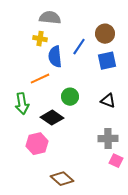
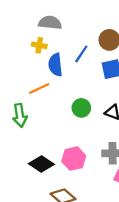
green circle: (70, 97) -> (81, 108), moved
black diamond: (52, 118) -> (41, 164), moved
pink hexagon: (37, 144) -> (74, 159), moved

